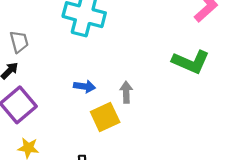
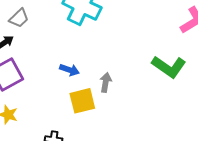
gray trapezoid: (19, 42) -> (19, 18), turned 50

